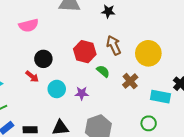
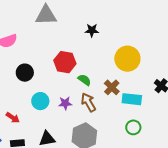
black star: (108, 11) -> (92, 30), moved
brown arrow: (114, 45) -> (88, 102), moved
red arrow: (32, 76) -> (13, 118), moved
cyan rectangle: (160, 97) -> (132, 99), moved

